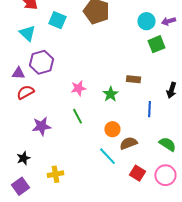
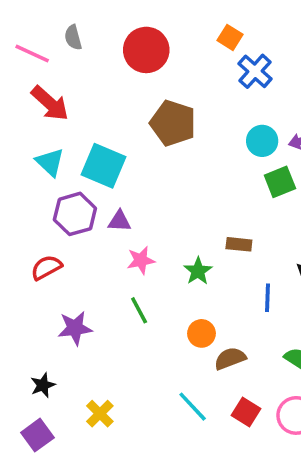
cyan square: (57, 20) -> (103, 166), moved, size x1.4
purple triangle: (18, 73) -> (119, 221), moved
cyan line: (107, 156) -> (193, 407), moved
yellow cross: (55, 174) -> (100, 414), turned -35

